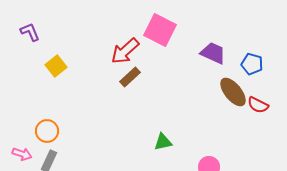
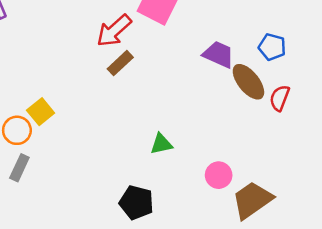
purple trapezoid: (213, 53) -> (219, 54), moved
yellow square: (56, 66) -> (41, 112), moved
red semicircle: (258, 105) -> (280, 98), turned 85

